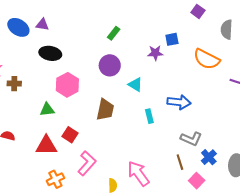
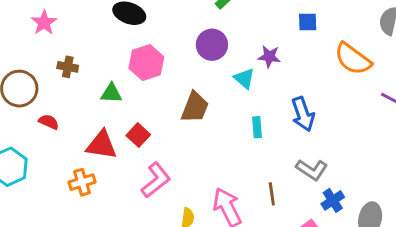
purple star: (155, 53) -> (269, 57), moved
brown cross: (14, 84) -> (68, 67), moved
blue arrow: (179, 102) -> (303, 114), turned 55
brown line: (180, 162) -> (272, 194), moved
orange cross: (55, 179) -> (82, 182), moved

